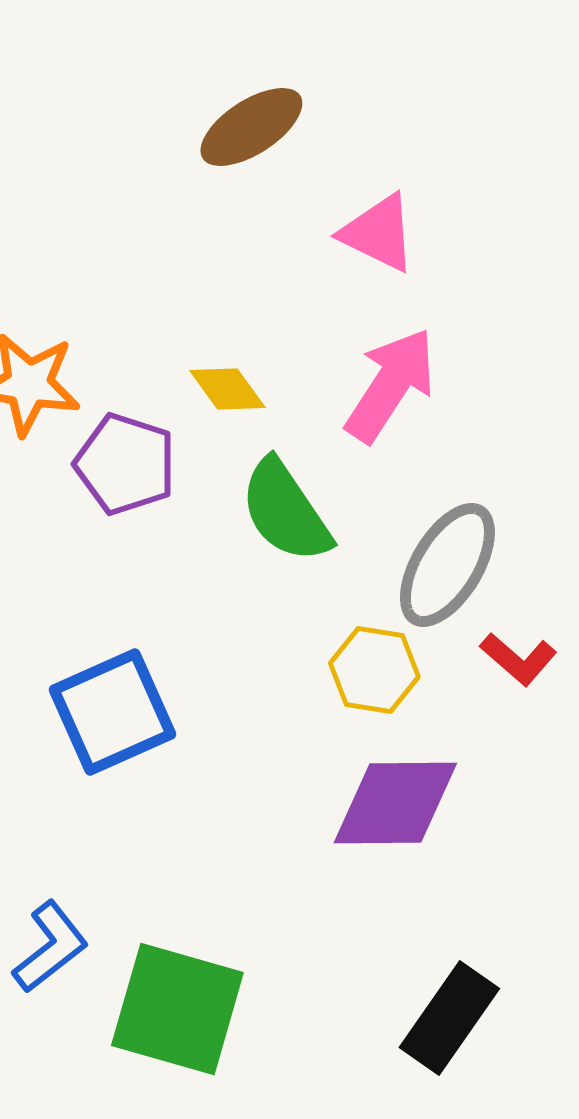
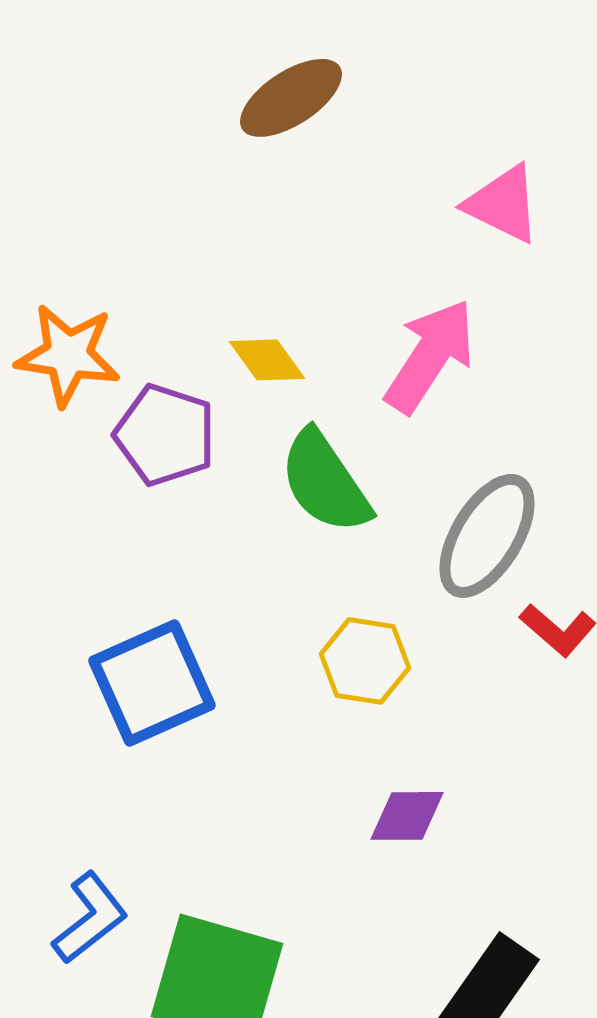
pink triangle: (378, 233) -> (503, 204), moved
yellow hexagon: (374, 670) -> (365, 661), moved
purple diamond: (395, 803) -> (407, 816), moved, size x0.6

